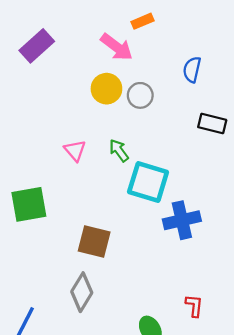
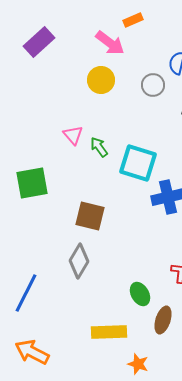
gray circle: (140, 95) -> (153, 85), moved
green arrow: (119, 150) -> (99, 147), moved

